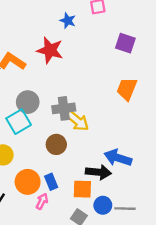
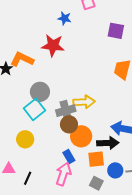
gray cross: (64, 108) -> (66, 111), moved
yellow arrow: (77, 121) -> (84, 102), turned -35
orange circle: (28, 182) -> (81, 136), moved
pink arrow: (42, 201) -> (63, 174), size x1.6

